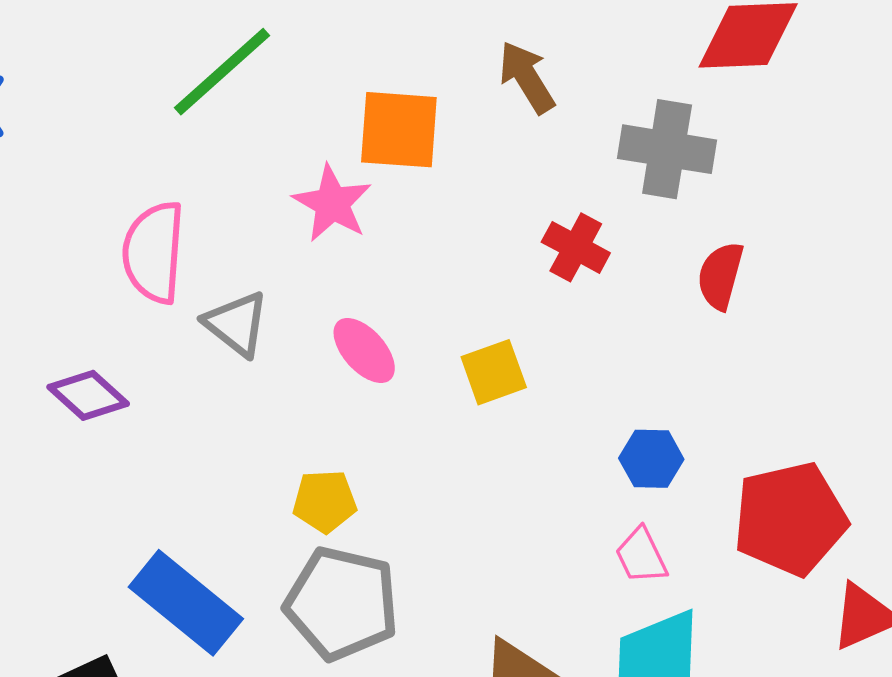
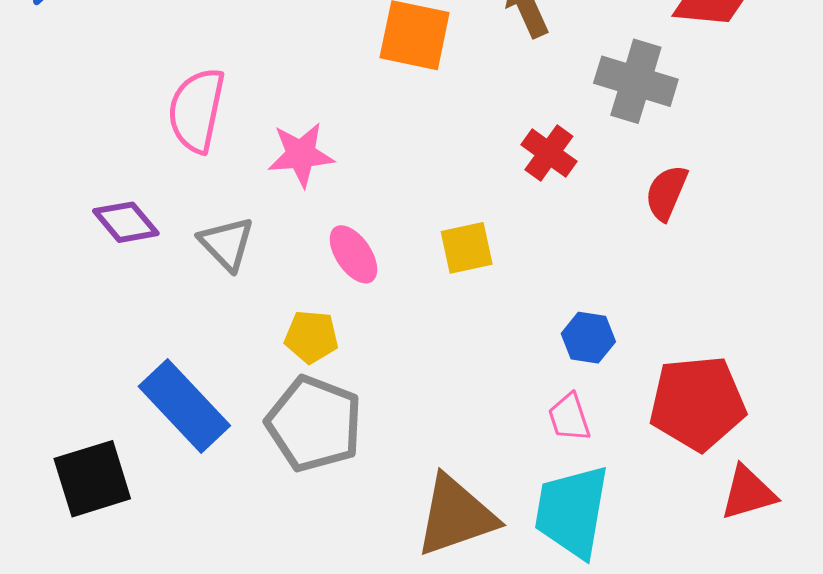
pink star: (332, 203) -> (301, 155), moved, turned 30
gray triangle: (236, 324) -> (227, 244), moved
pink ellipse: (364, 350) -> (353, 254), moved

